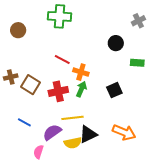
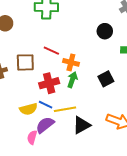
brown square: (31, 85) -> (25, 62), moved, turned -30
blue line: (24, 122) -> (46, 105), moved
yellow semicircle: (73, 143) -> (28, 109), moved
pink semicircle: (39, 152) -> (32, 137), moved

